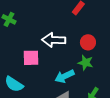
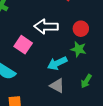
pink square: (31, 58) -> (23, 45), turned 36

